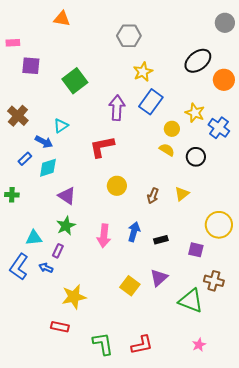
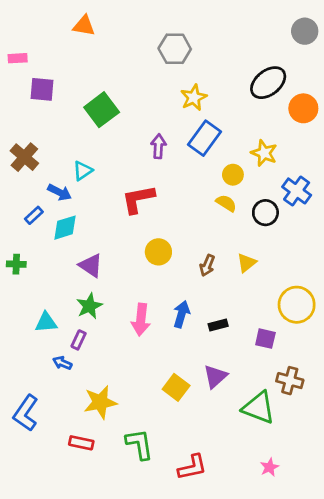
purple arrow: (117, 108) -> (158, 146), size x0.7
blue cross: (219, 128) -> (297, 191), moved
blue L-shape: (19, 267) -> (26, 413), moved
green L-shape: (103, 344) -> (139, 444), moved

